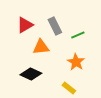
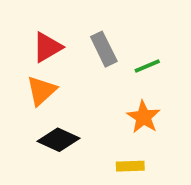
orange triangle: (41, 47) -> (42, 91), moved, turned -36
yellow rectangle: (69, 88) -> (130, 166), turned -40

